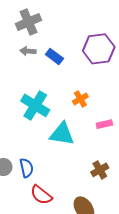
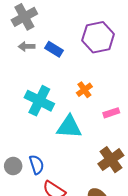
brown cross: (100, 170) -> (111, 160), size x1.4

